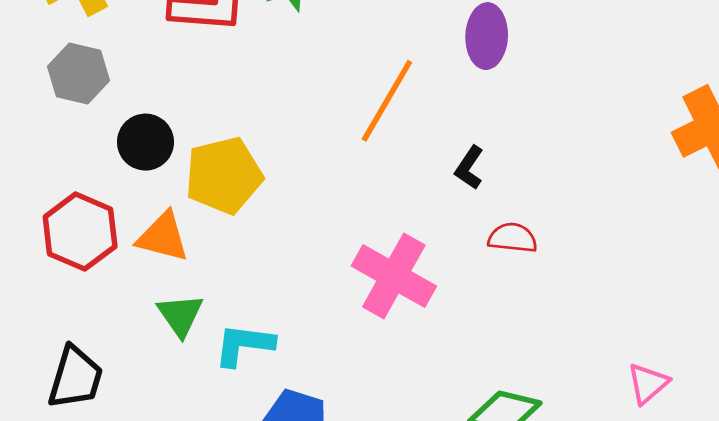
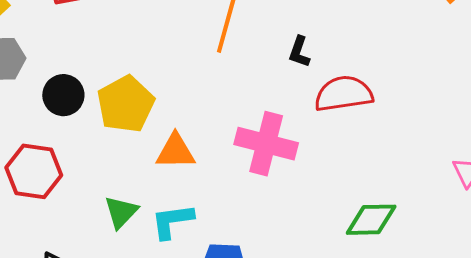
orange triangle: (163, 237) -> (175, 151), moved
red semicircle: (513, 238) -> (344, 94), size x1.6
green triangle: (180, 315) -> (121, 212), turned 33

